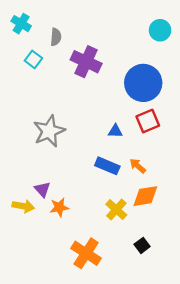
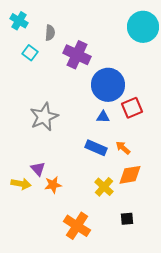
cyan circle: (160, 30) -> (143, 27), size x1.6
blue circle: (143, 83) -> (108, 85), moved
black square: (142, 245) -> (127, 219), turned 32

